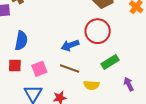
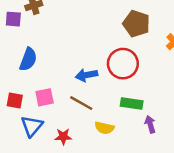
green rectangle: (110, 62) -> (132, 104), turned 30
red square: (15, 65) -> (15, 100), moved
purple arrow: (129, 84) -> (150, 124), moved

